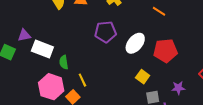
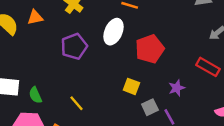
white ellipse: (135, 43) -> (114, 32), moved
yellow line: (82, 80) -> (76, 103), moved

